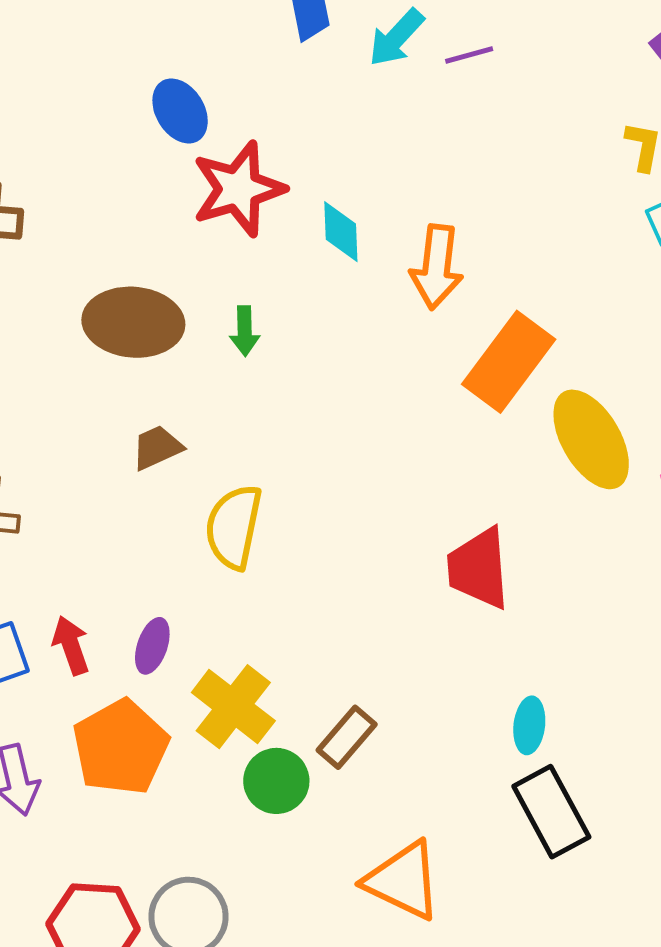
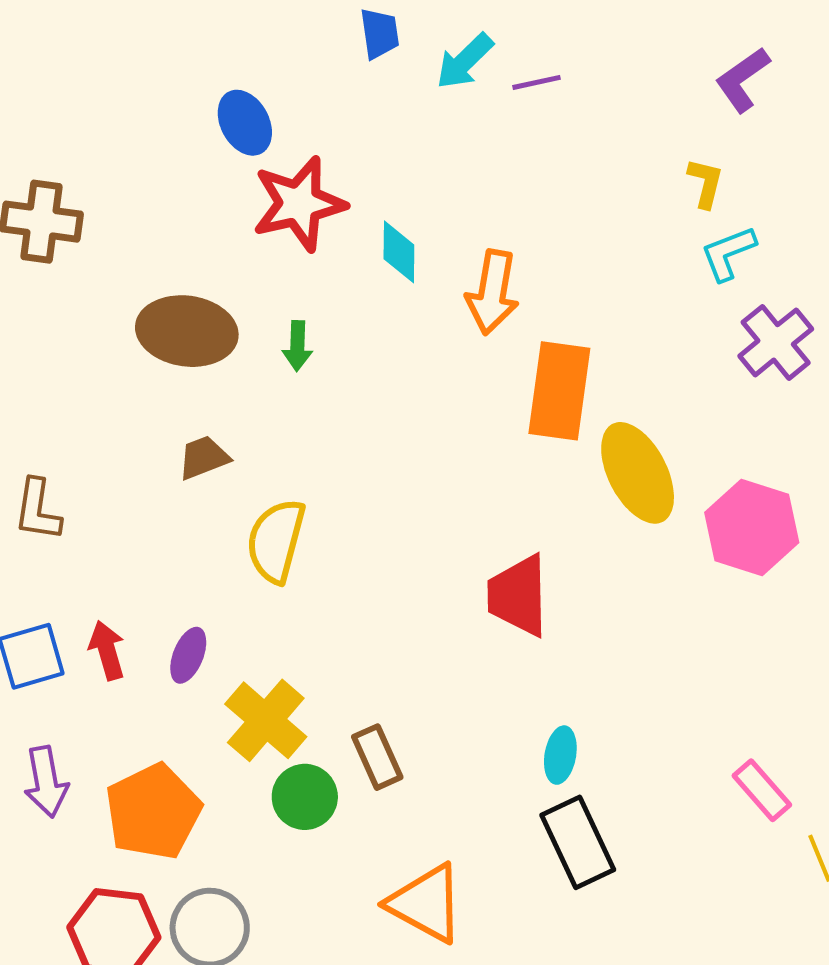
orange rectangle: (509, 362) -> (559, 391), turned -32
brown rectangle: (347, 737) -> (377, 757), turned -68
orange pentagon: (121, 747) -> (153, 812), moved

